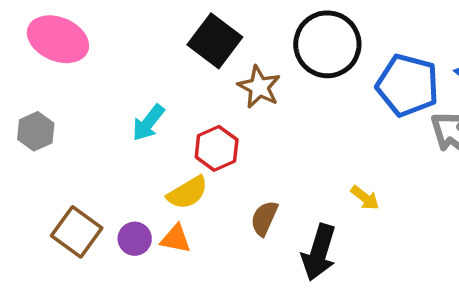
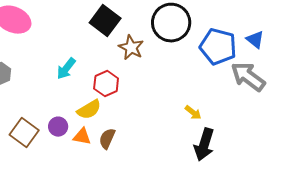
brown semicircle: (264, 218) -> (107, 139), moved
purple circle: (135, 239) -> (58, 127), moved
black arrow: (319, 252) -> (204, 145), moved

